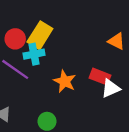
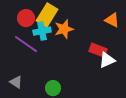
orange star: (65, 81) -> (64, 29), moved, turned 30

